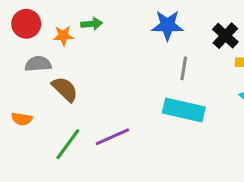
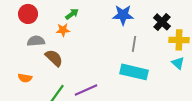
green arrow: (92, 24) -> (72, 14), turned -32
orange star: (63, 36) -> (63, 30), moved

